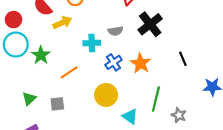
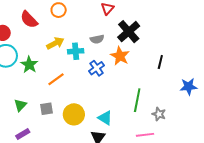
yellow arrow: (62, 23) -> (55, 43), moved
black line: (183, 59) -> (160, 62), turned 40
orange star: (141, 63) -> (120, 56), moved
yellow circle: (106, 95) -> (74, 114), moved
cyan triangle: (130, 117) -> (105, 118), moved

